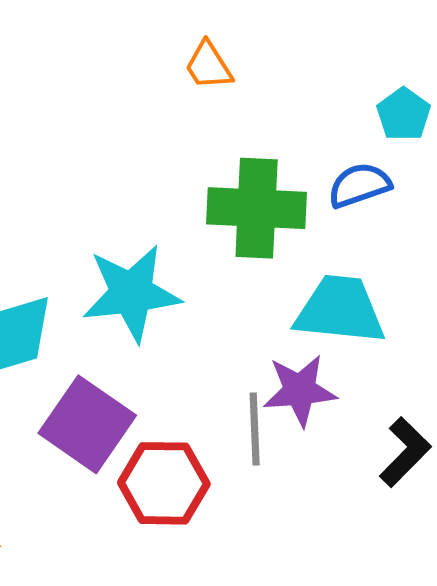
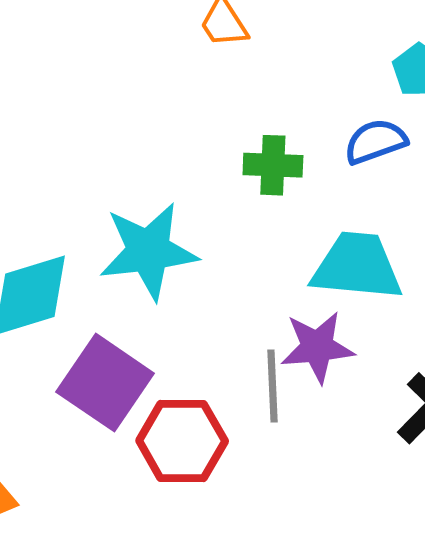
green cross: (257, 208) -> (273, 165), size x0.6

